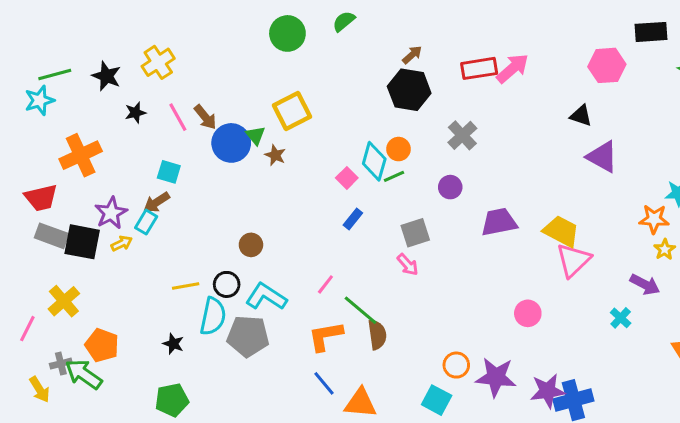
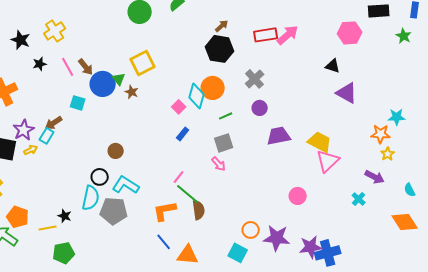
orange circle: (398, 149) -> (213, 88), size x1.5
cyan square: (169, 172) -> (78, 103), moved
green line: (394, 176) -> (226, 116), moved
purple circle: (450, 187) -> (260, 108), moved
pink line: (325, 284) -> (179, 177), moved
yellow line: (186, 286) -> (48, 228), moved

